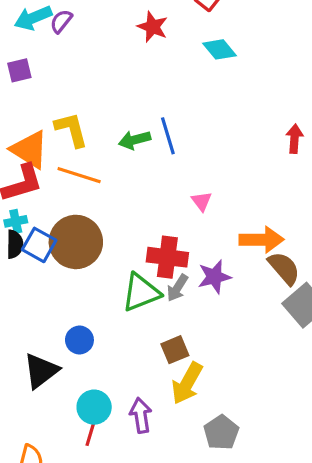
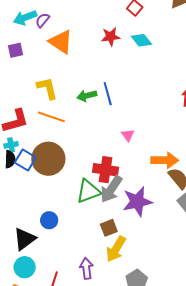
red star: (153, 27) -> (111, 37), moved, turned -30
orange triangle: (29, 150) -> (61, 42), moved
purple star: (214, 277) -> (137, 201), moved, size x1.4
gray arrow: (177, 288) -> (111, 189), size x1.6
cyan circle: (94, 407) -> (25, 267), moved

